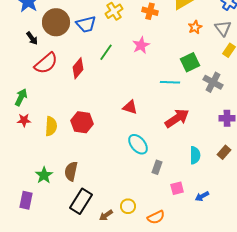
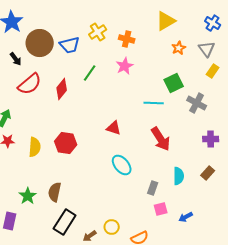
orange cross: (150, 11) -> (127, 39), moved
red arrow: (177, 118) -> (161, 139), turned 90
gray rectangle: (157, 167) -> (153, 188), moved

